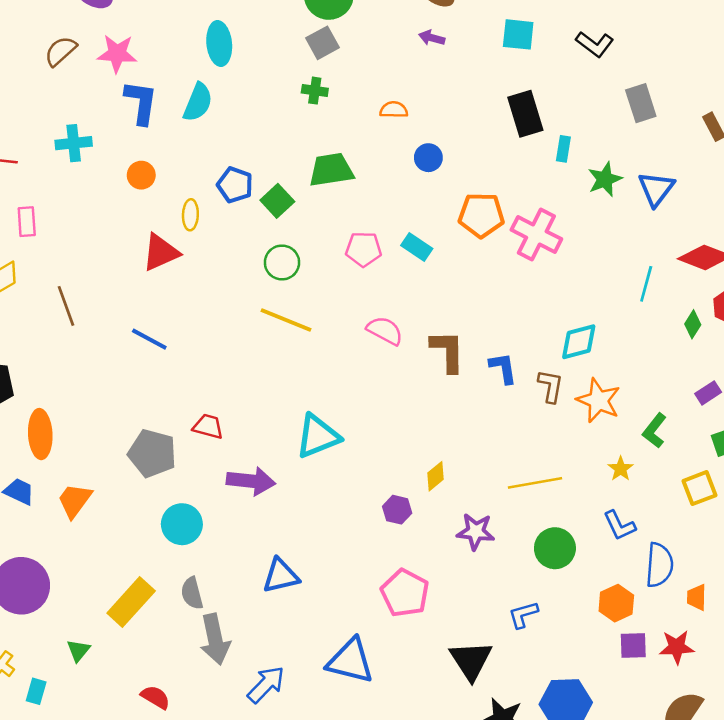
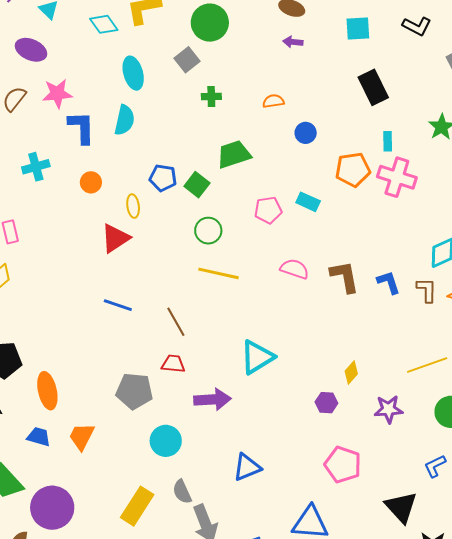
gray square: (322, 43) -> (187, 60), moved
cyan rectangle: (563, 149) -> (388, 141), moved
brown line: (66, 306) -> (176, 322), moved

